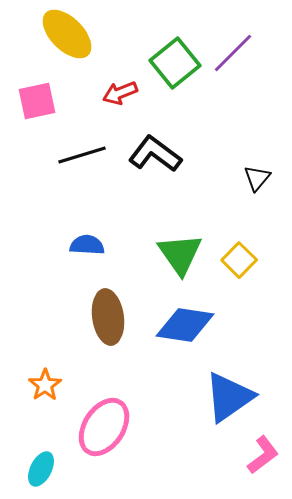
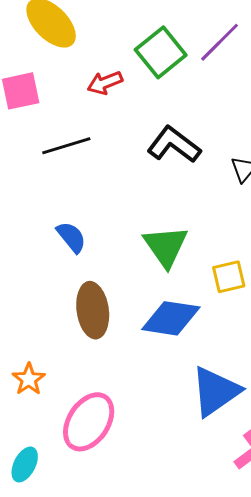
black L-shape: (155, 154) -> (174, 145), moved
blue semicircle: (87, 245) -> (71, 237), turned 48
yellow square: (239, 260) -> (229, 277), moved, turned 32

